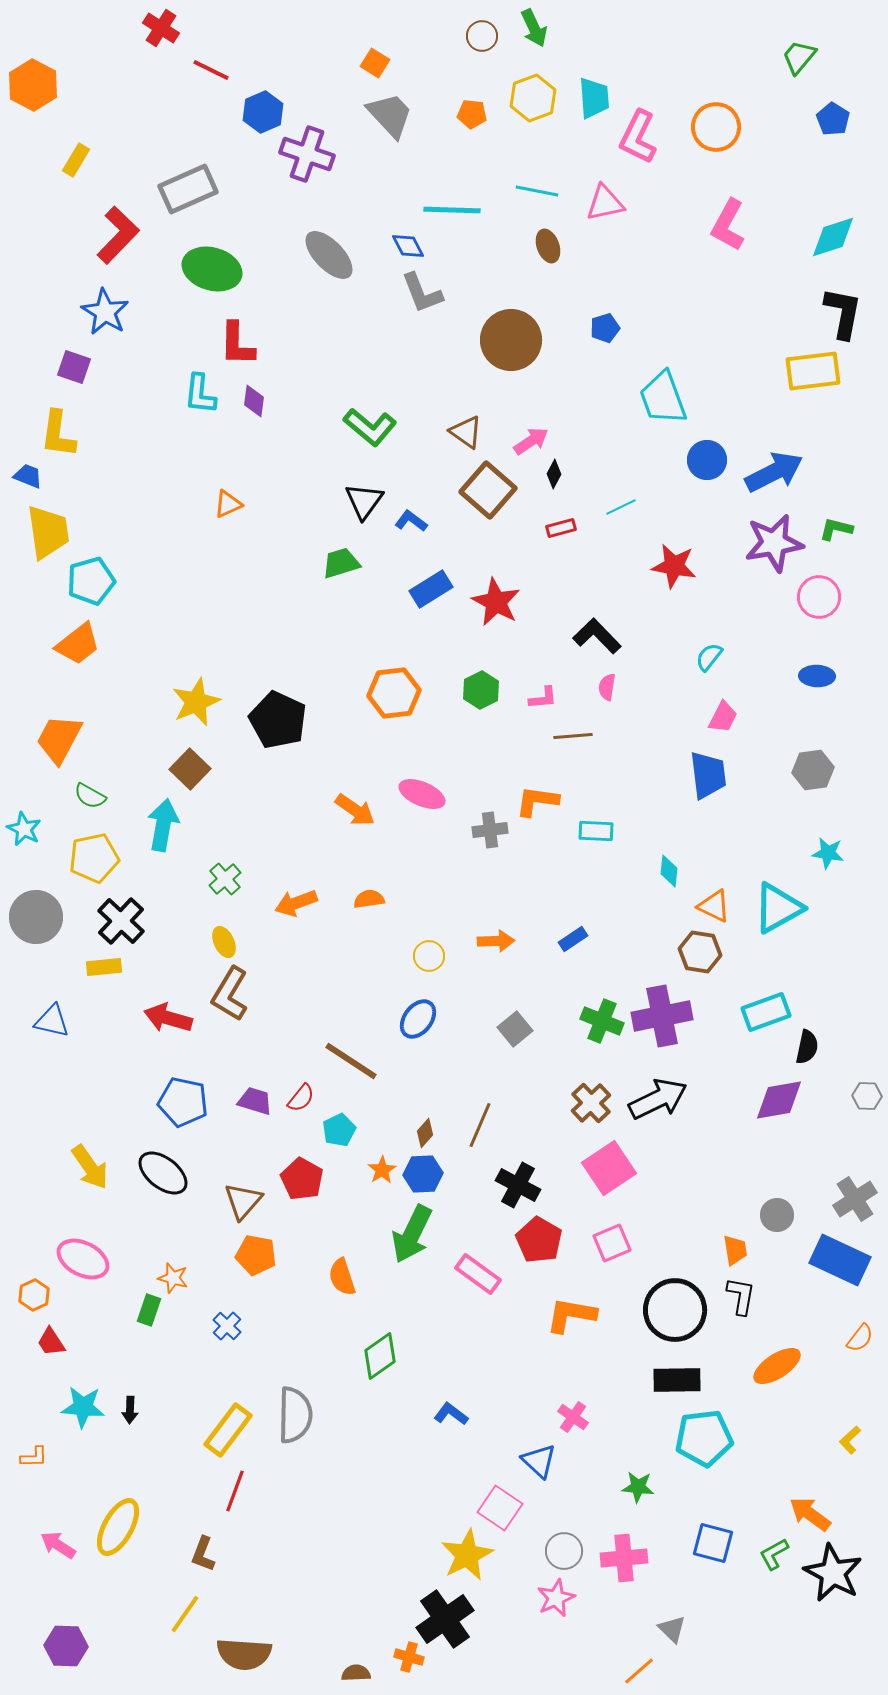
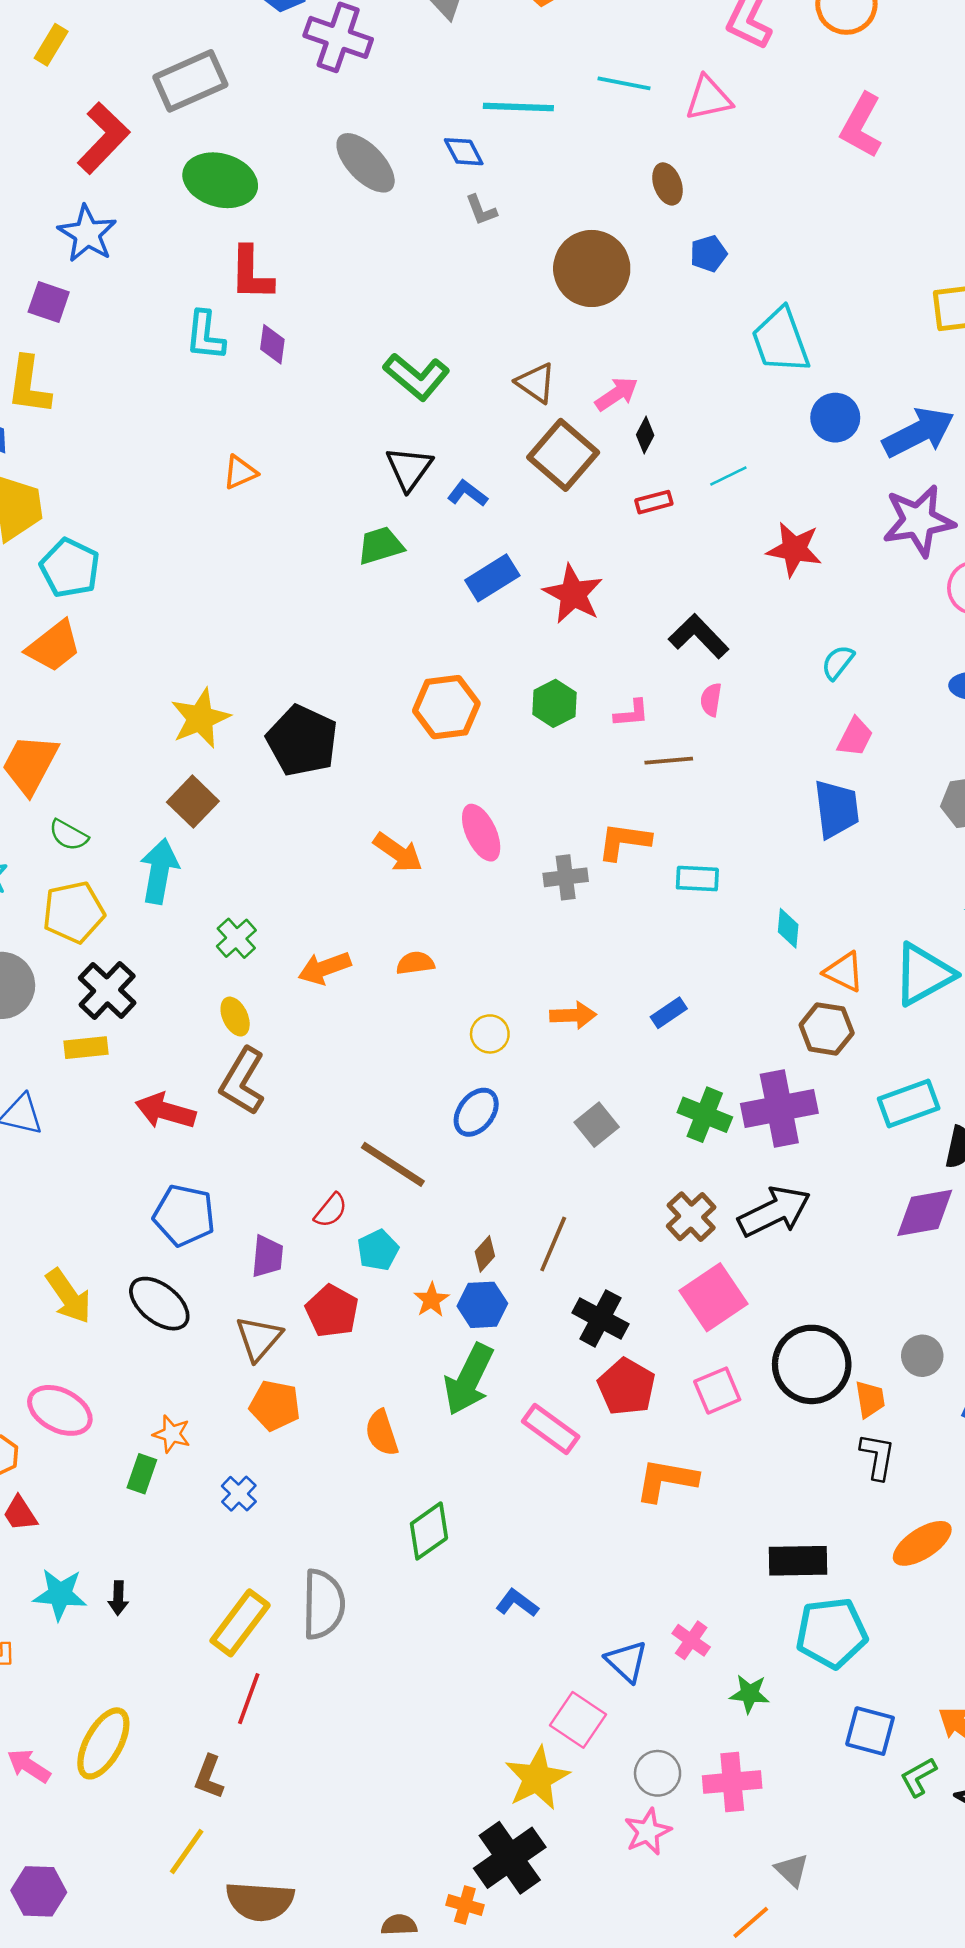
brown ellipse: (548, 246) -> (668, 184), moved
gray L-shape: (422, 293) -> (481, 210), size x0.6
cyan pentagon: (91, 581) -> (70, 568), turned -30
pink ellipse: (422, 794) -> (481, 833), turned 42
purple trapezoid: (255, 1101) -> (267, 1256), moved, turned 78
black circle: (675, 1310) -> (812, 1364), moved
pink cross: (573, 1417) -> (691, 1640), moved
blue square: (713, 1543) -> (870, 1731), moved

